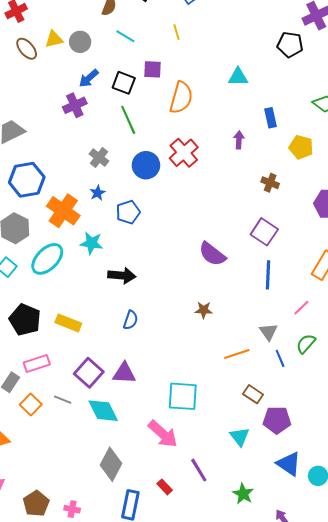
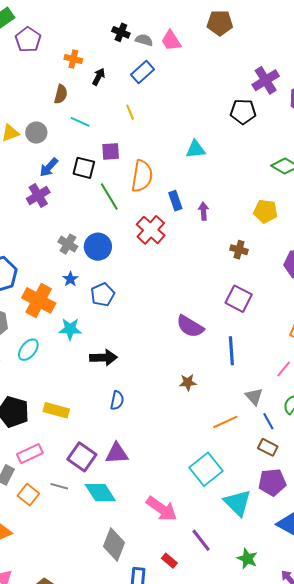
blue rectangle: (271, 118) -> (175, 201), moved
green line: (128, 120) -> (109, 196), moved
blue circle: (146, 165) -> (98, 247), moved
cyan ellipse: (47, 259) -> (28, 350), size x0.7
blue line: (268, 275) -> (231, 351), moved
brown rectangle: (253, 394) -> (268, 447), moved
cyan square: (183, 396) -> (206, 469), moved, turned -36
cyan triangle: (240, 437) -> (238, 503), size x1.4

